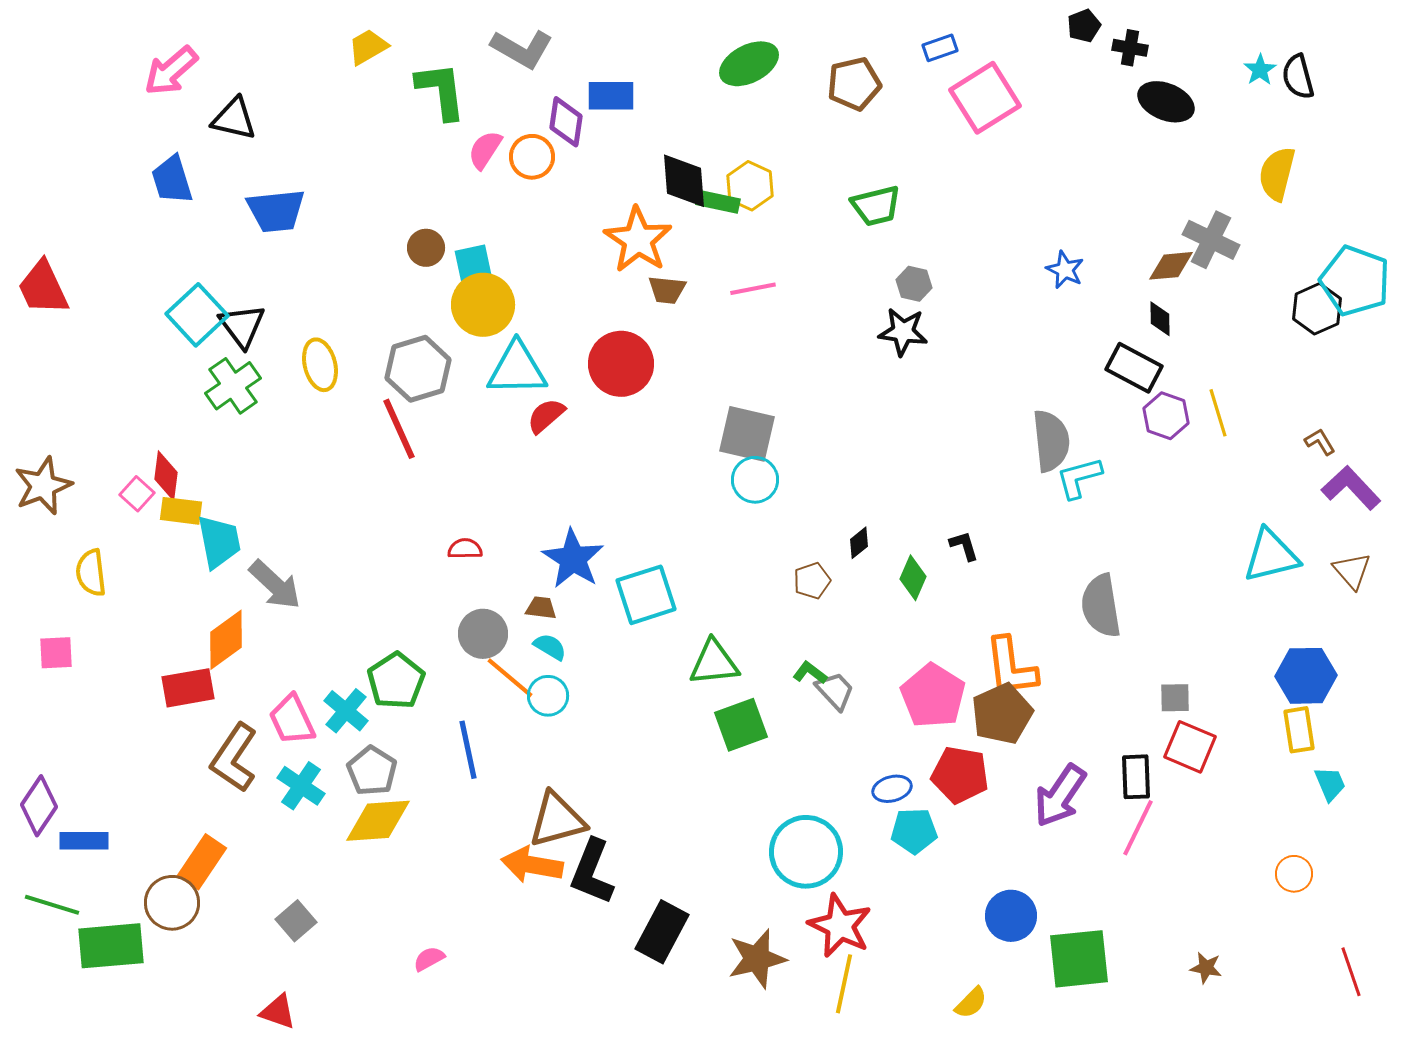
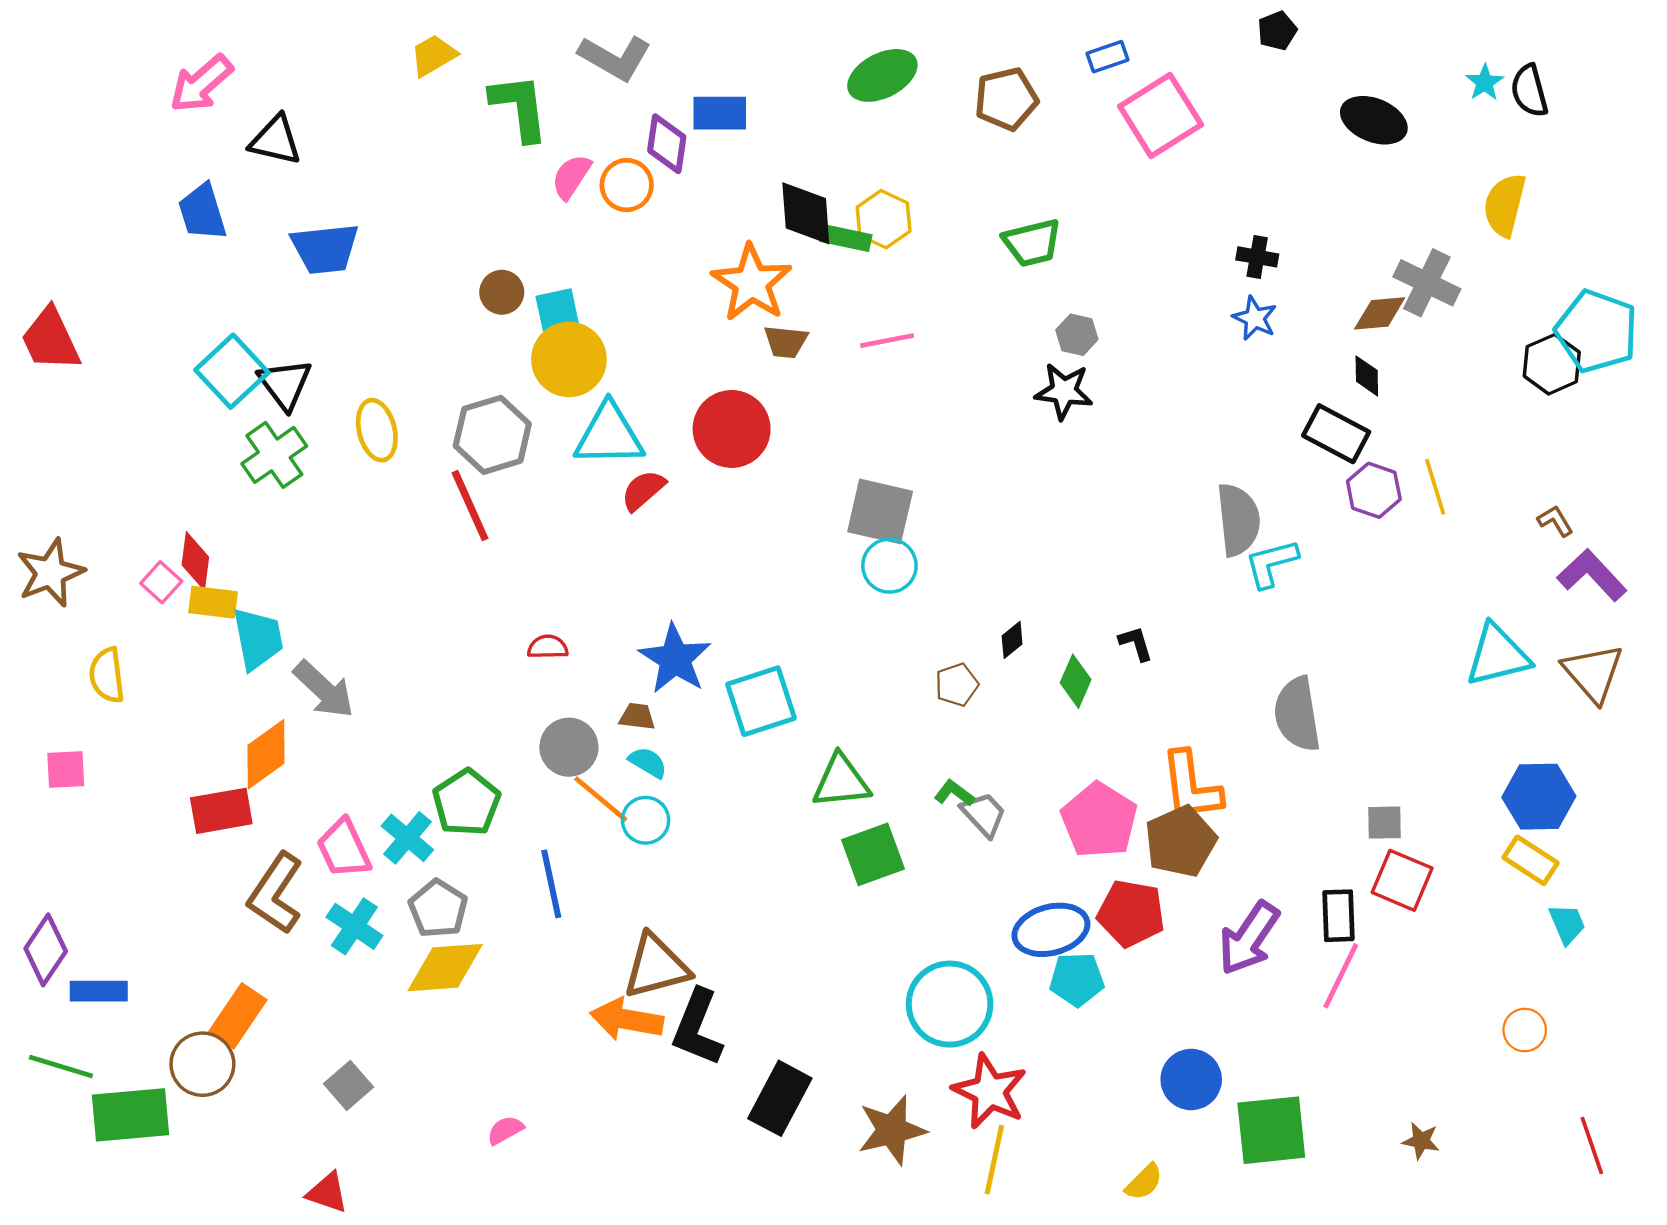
black cross: (1130, 48) -> (1257, 257), moved
brown triangle: (1352, 571) -> (1593, 673), size x1.4
yellow rectangle: (1299, 730) -> (1531, 860), turned -48
blue ellipse: (892, 789) -> (1051, 930), size x1.6

